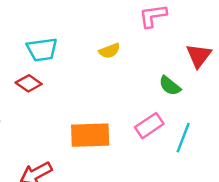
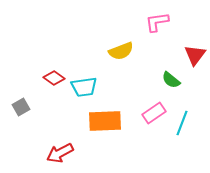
cyan trapezoid: (42, 50) -> (84, 87), moved
yellow semicircle: (109, 51) -> (121, 51), size x1.4

